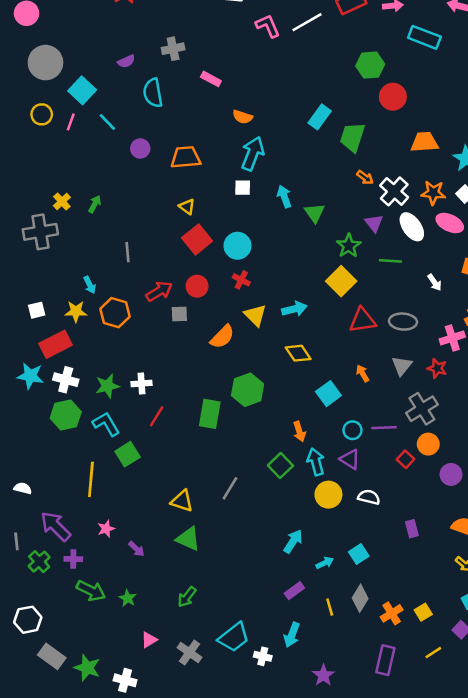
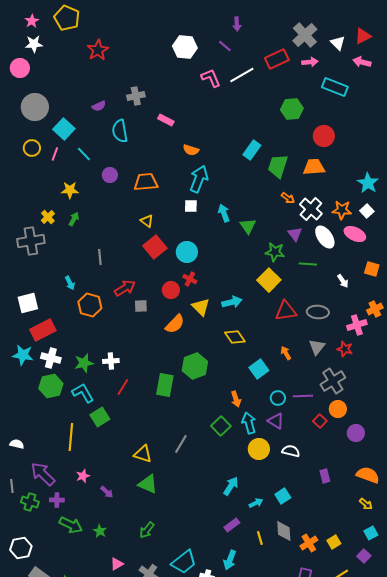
red circle: (393, 97) -> (324, 136), moved
orange trapezoid: (424, 142) -> (314, 167), moved
green star: (349, 246) -> (275, 252), turned -30
red circle: (197, 286) -> (171, 290), moved
white square: (37, 310) -> (28, 303), size x1.5
yellow star: (76, 311) -> (70, 190), moved
green cross: (39, 562) -> (30, 502), turned -30
gray diamond: (360, 598) -> (284, 531), turned -35

